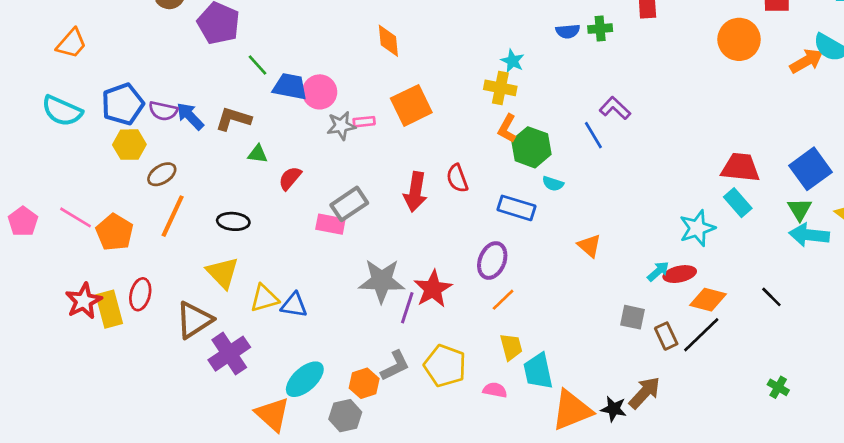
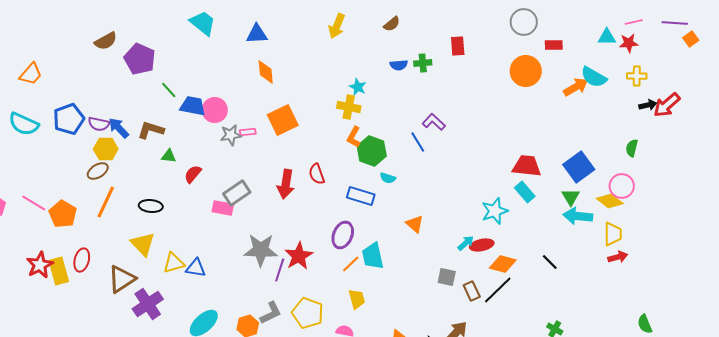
yellow hexagon: (129, 145) -> (106, 149), moved
cyan trapezoid: (538, 371) -> (373, 256), moved

